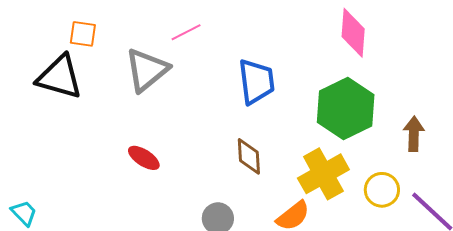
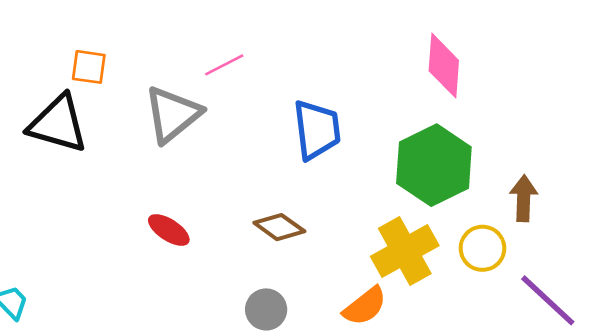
brown diamond: (249, 156) -> (279, 227), moved, turned -51
yellow circle: (382, 190) -> (482, 248), moved

